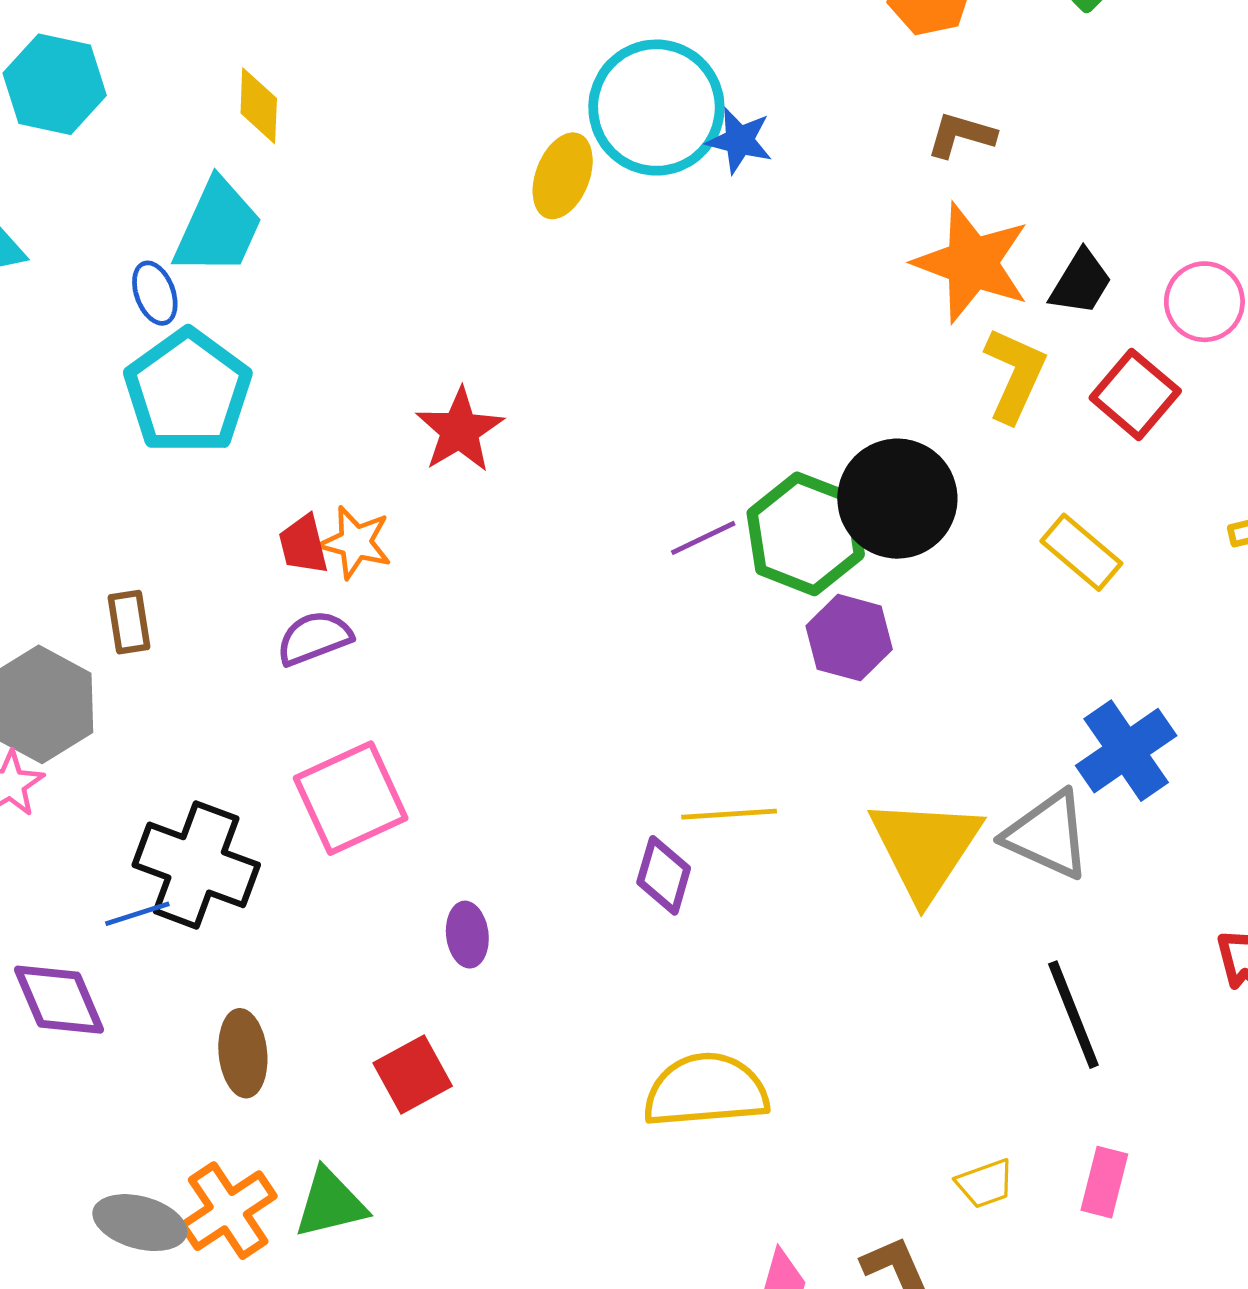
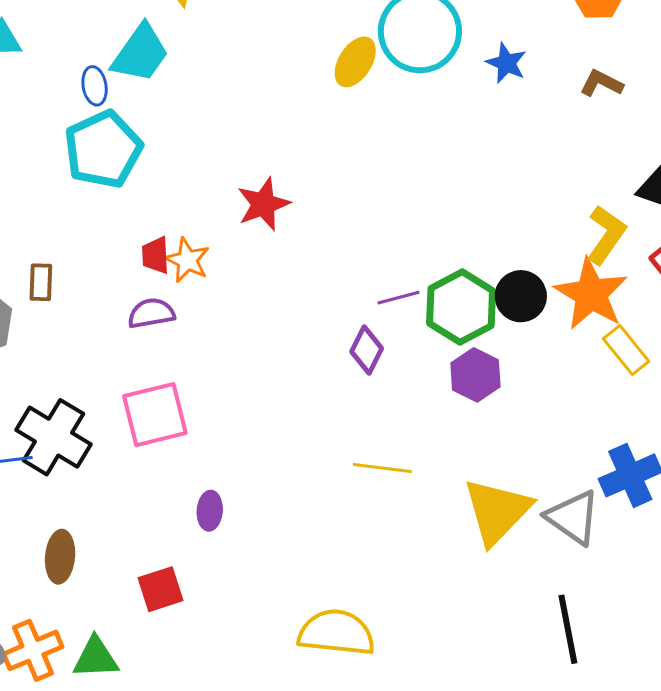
blue star: (739, 140) -> (506, 63), moved
orange star: (972, 263) -> (591, 294), moved
black circle: (897, 499) -> (521, 296), size x0.7
purple diamond: (664, 875) -> (367, 350), moved

